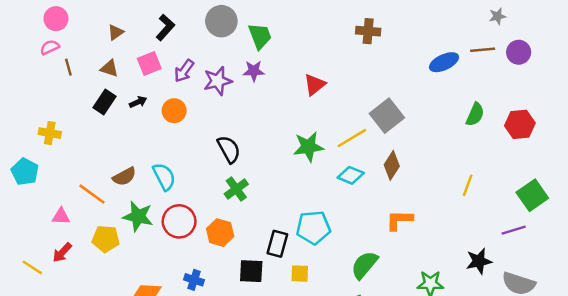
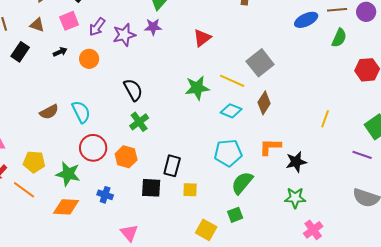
black rectangle: (104, 102) -> (20, 52), moved
green semicircle: (475, 114) -> (339, 38), moved
yellow line: (352, 138) -> (232, 81), turned 55
orange line: (92, 194) -> (24, 190), moved
green star: (138, 216) -> (68, 174), moved
cyan pentagon: (313, 228) -> (228, 153), moved
purple line: (514, 230) -> (362, 155), turned 36
black star: (479, 261) -> (296, 162), moved

